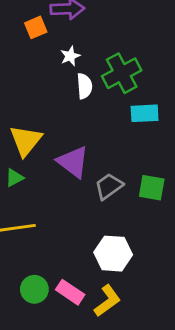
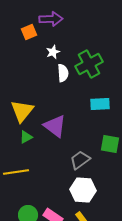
cyan rectangle: (145, 113) -> (100, 104), moved
green triangle: (14, 178) -> (26, 137), moved
gray trapezoid: (109, 186) -> (80, 160), moved

